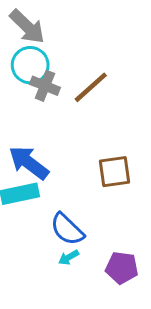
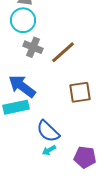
gray cross: (45, 86) -> (33, 47), moved
brown line: (91, 87) -> (63, 52), moved

